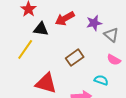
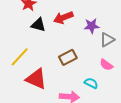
gray triangle: (111, 35) -> (107, 40), turned 42
yellow line: (25, 49) -> (20, 57), moved

